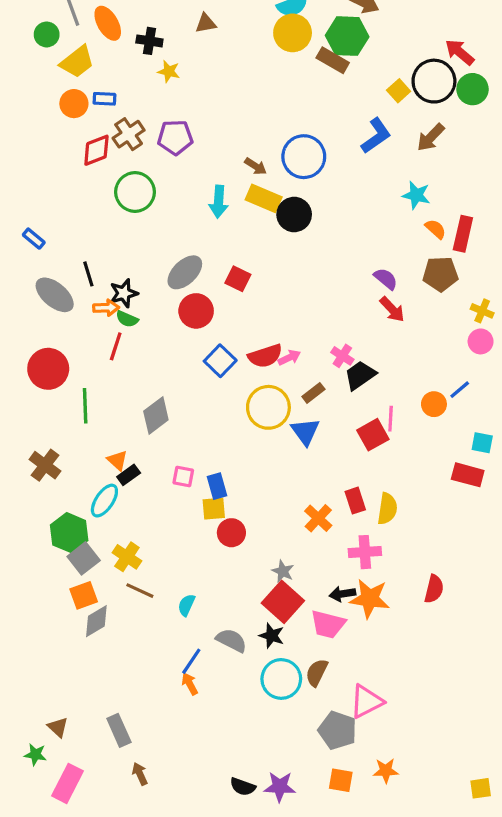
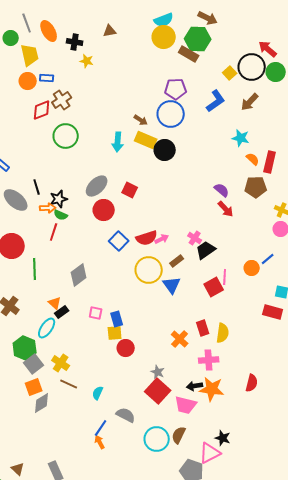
yellow trapezoid: (77, 62) -> (30, 55), turned -65
purple pentagon: (175, 137) -> (176, 89), moved
black star: (272, 636) -> (223, 438), moved

